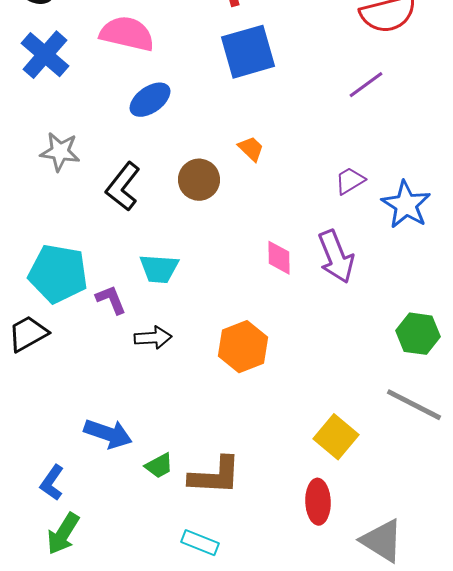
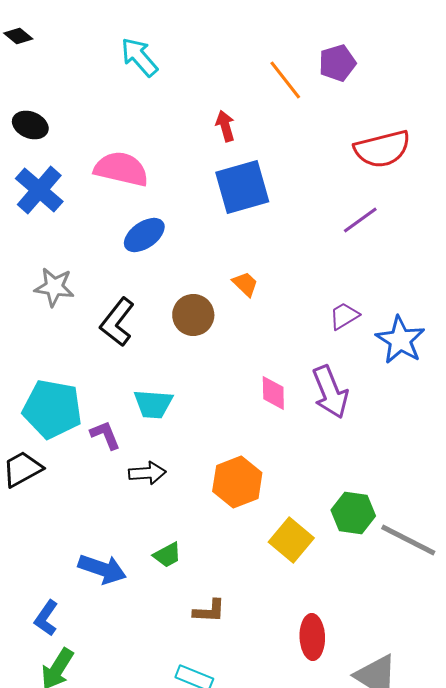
green hexagon: (418, 334) -> (353, 513), moved
yellow square: (336, 437) -> (291, 540), moved
green trapezoid: (159, 466) -> (167, 555), moved
brown L-shape: (215, 476) -> (209, 611), size x0.6

